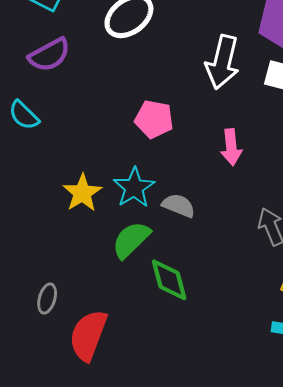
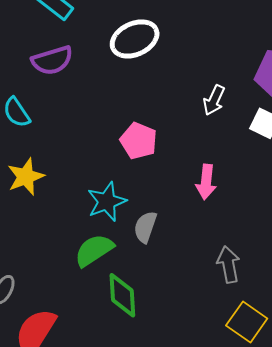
white arrow: (222, 62) -> (214, 100), size x0.6
yellow star: (82, 193) -> (26, 177), moved
gray semicircle: (179, 206) -> (145, 227), turned -104

